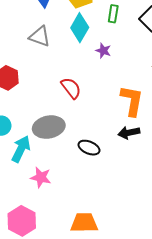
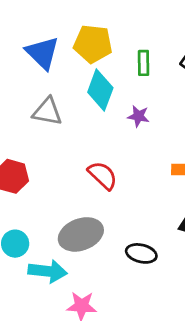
cyan arrow: (21, 149) -> (48, 271), turned 80

